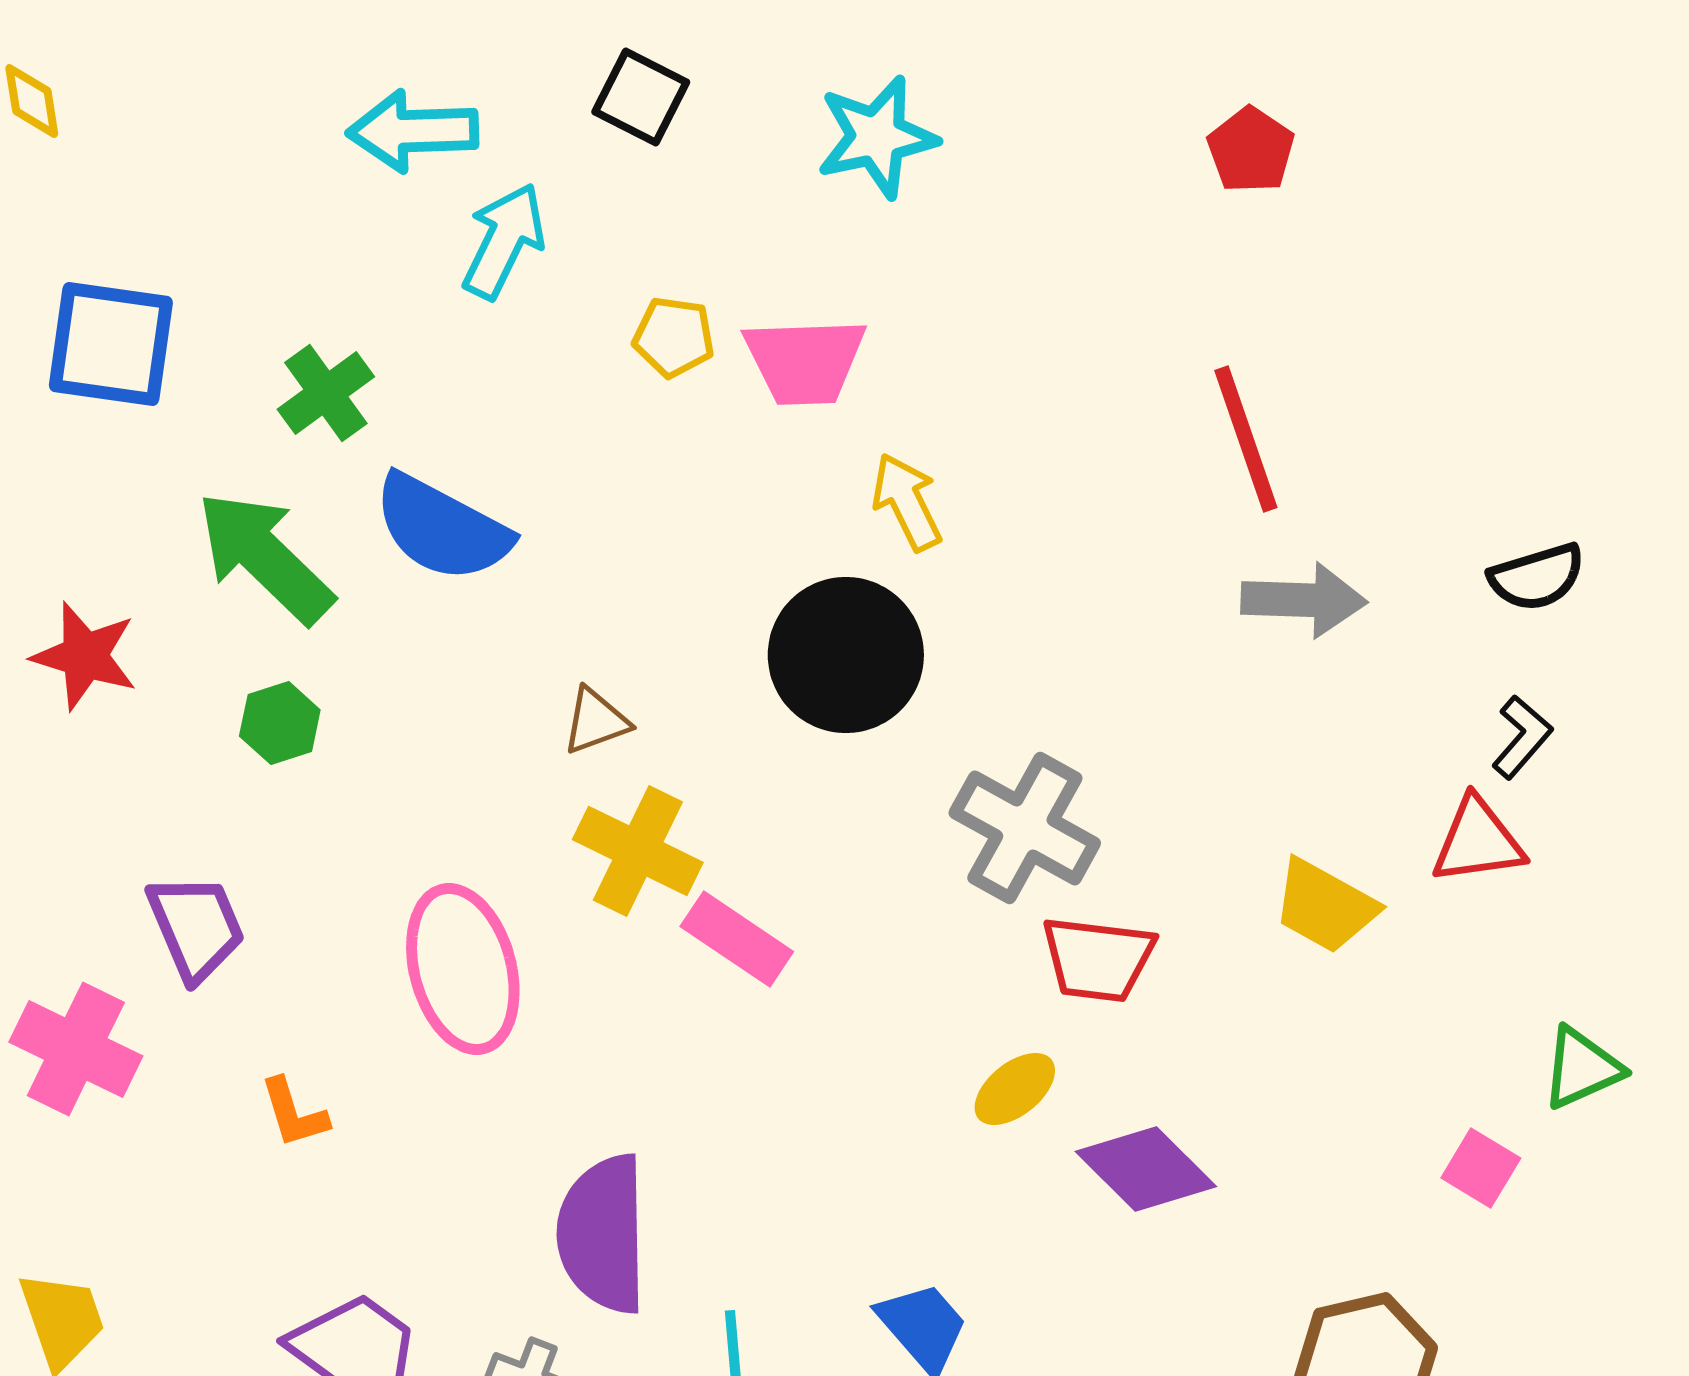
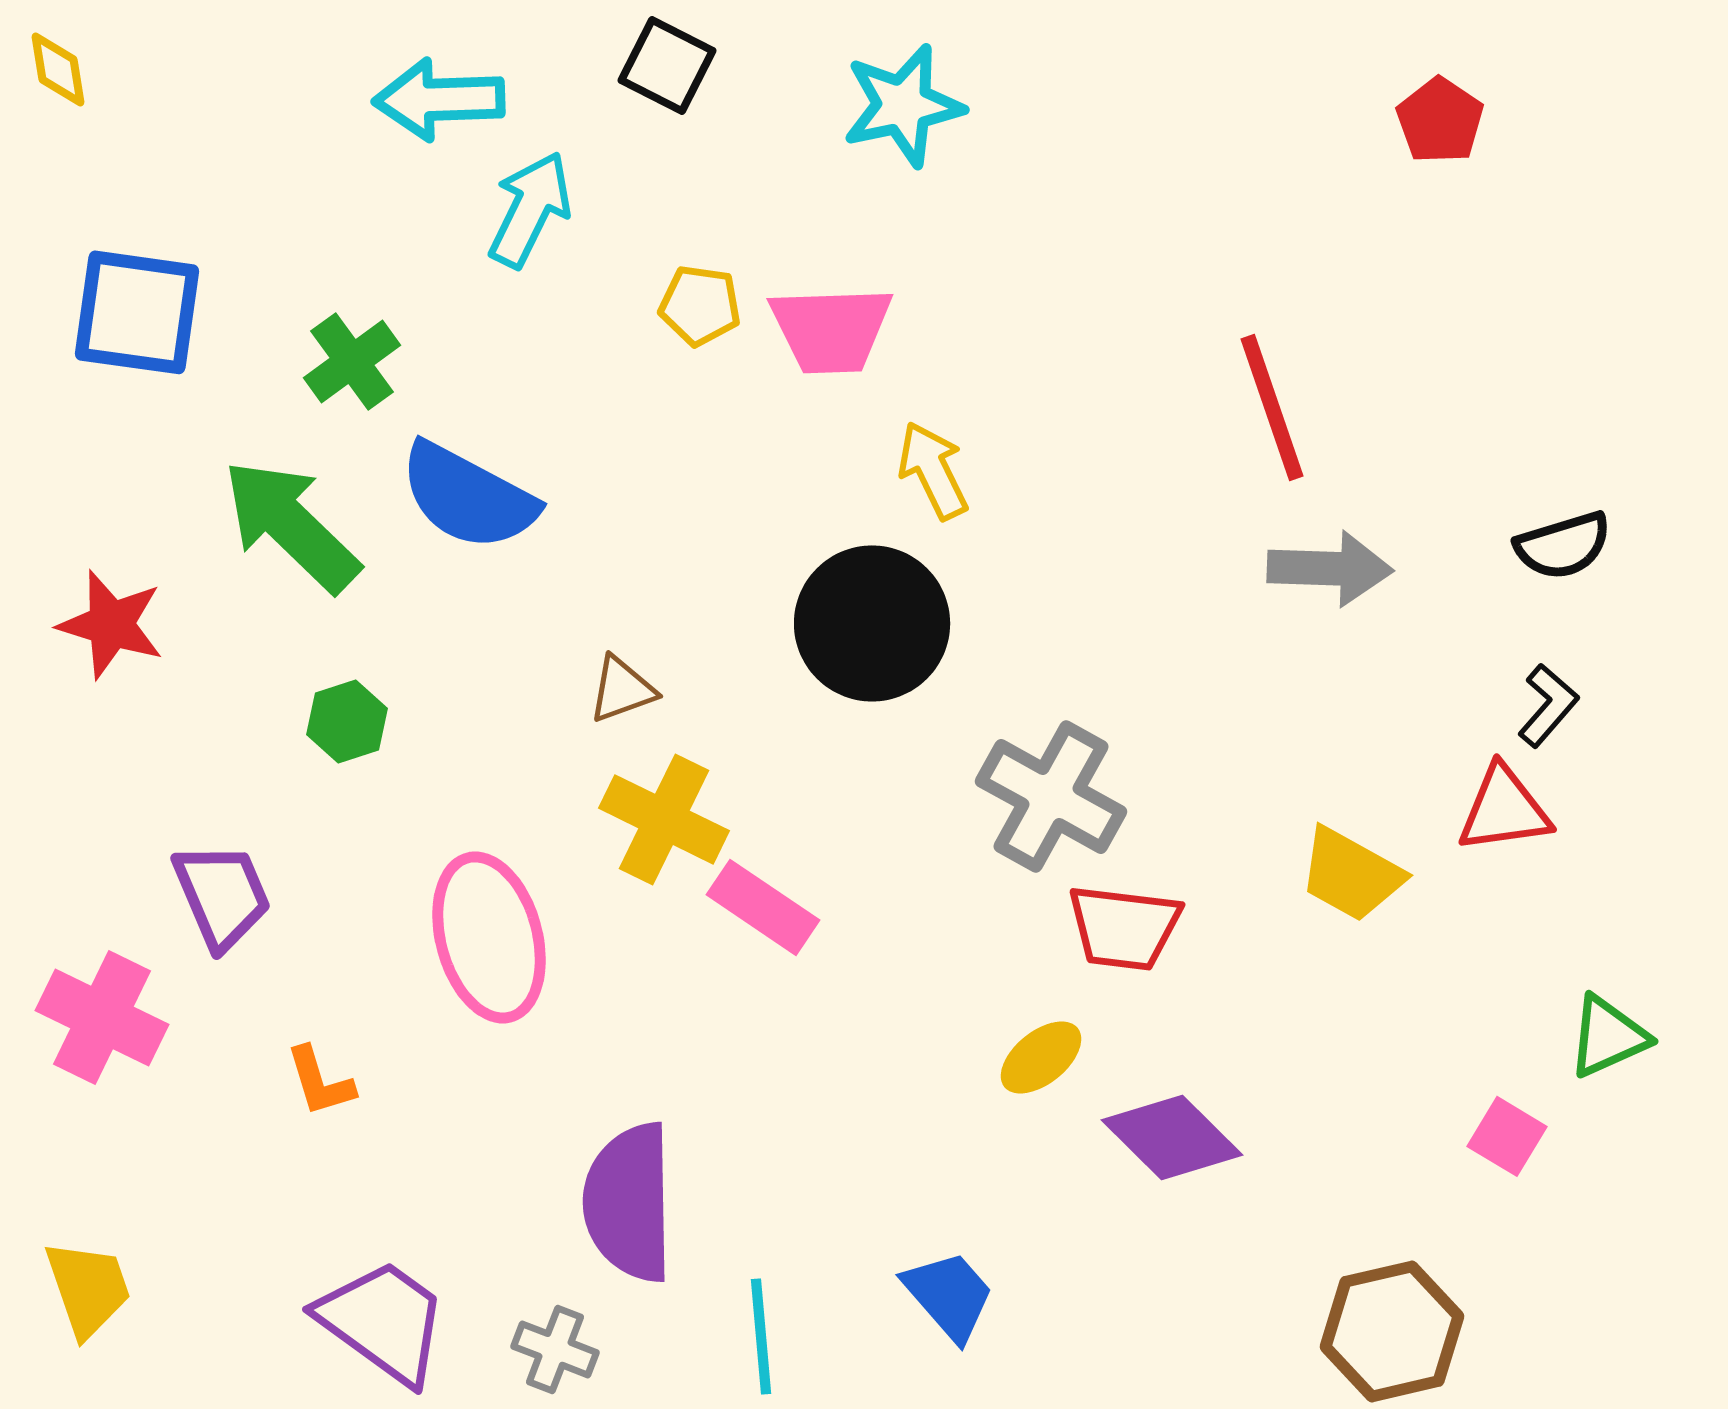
red pentagon: (1251, 150) -> (1440, 120), moved
green hexagon: (280, 723) -> (347, 721), moved

